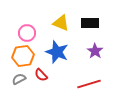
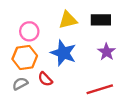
yellow triangle: (61, 23) -> (68, 20), turned -36

